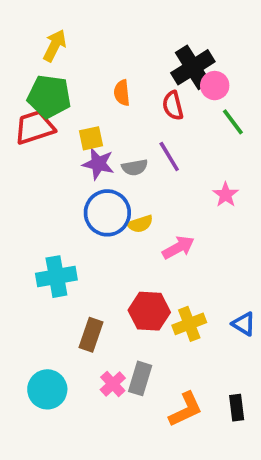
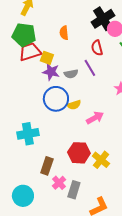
red semicircle: (173, 106) -> (97, 48), moved
red trapezoid: (35, 127) -> (30, 52), moved
yellow square: (91, 138) -> (47, 58), turned 32
yellow cross: (189, 324) -> (101, 160), turned -30
pink cross: (113, 384) -> (59, 183), moved

